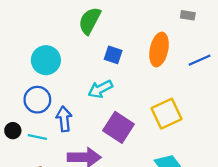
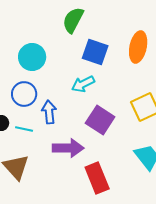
blue square: (113, 55) -> (95, 52), size x1.5

